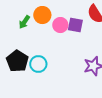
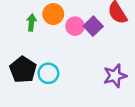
green arrow: (24, 22) -> (31, 22), turned 152
purple square: (75, 25) -> (93, 26), turned 35

